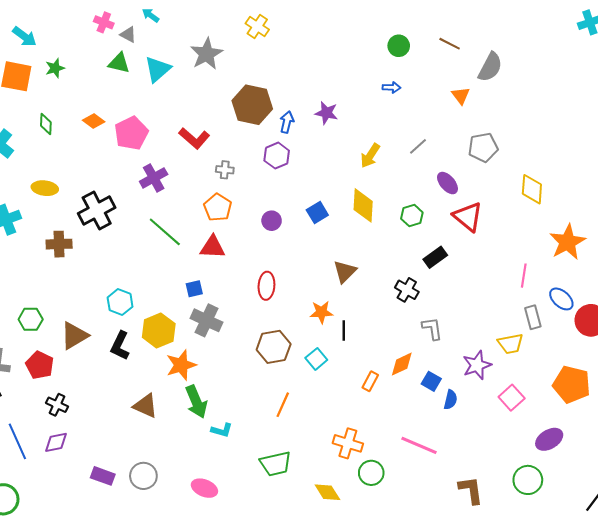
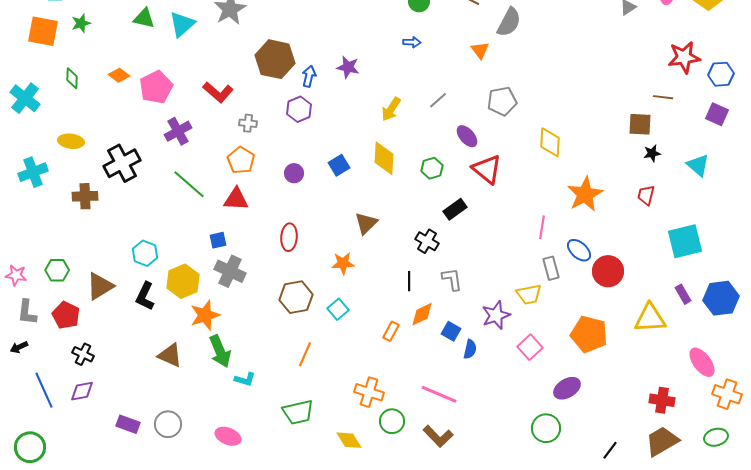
black line: (344, 330) -> (409, 281), moved
brown L-shape: (471, 490) -> (438, 436), moved, turned 144

